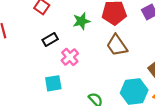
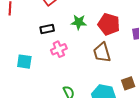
cyan square: (53, 83) -> (24, 62), moved

